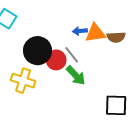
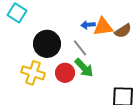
brown semicircle: (116, 37) -> (123, 31), turned -30
red circle: (56, 60) -> (65, 73), moved

